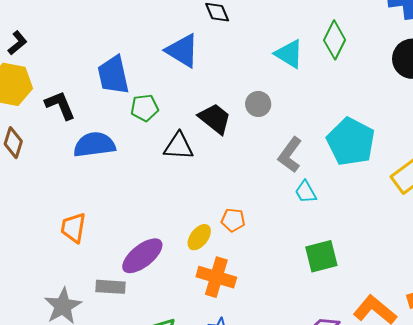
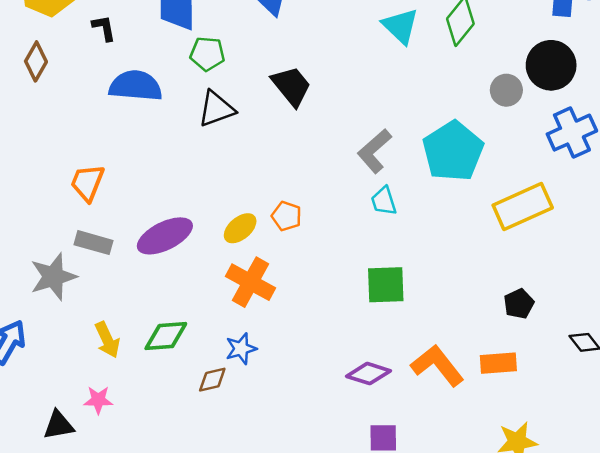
gray circle: (258, 104) -> (506, 90), moved
black L-shape: (60, 105) -> (104, 28), size x0.7
black triangle: (179, 146) -> (216, 109), moved, turned -36
gray rectangle: (111, 287) -> (94, 243), moved

